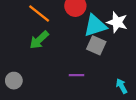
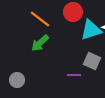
gray square: (96, 45) -> (92, 61), moved

